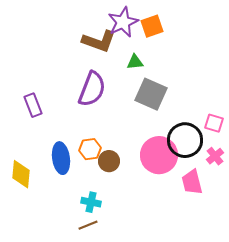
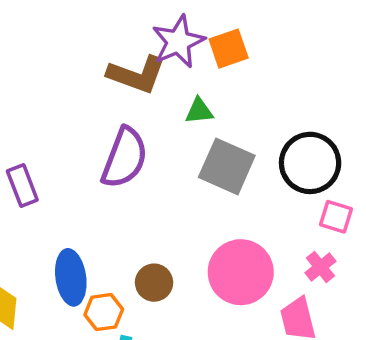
black circle: (185, 140) -> (310, 163), moved
orange hexagon: (90, 149) -> (104, 312), moved
pink cross: (215, 156) -> (320, 267), moved

